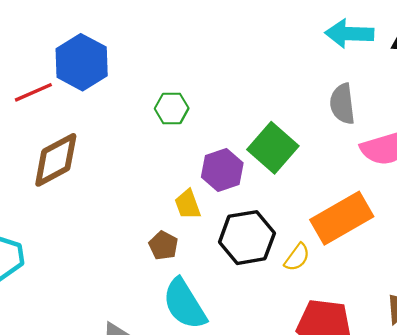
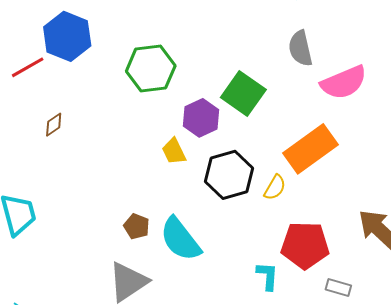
green hexagon: (172, 108) -> (151, 69), size x1.6
brown diamond: (56, 160) -> (54, 125), size x0.5
brown pentagon: (163, 245) -> (137, 226), moved

